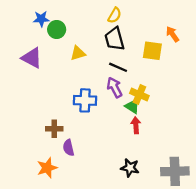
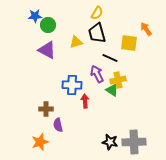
yellow triangle: (78, 53) -> (76, 42), moved
purple triangle: (32, 58) -> (47, 50), moved
black line: (118, 67) -> (110, 58), moved
yellow cross: (139, 94) -> (118, 80), turned -35
red arrow: (136, 125) -> (85, 101), moved
gray cross: (175, 171) -> (134, 142), moved

